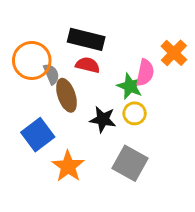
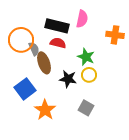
orange cross: (174, 53) -> (115, 35), turned -36
pink semicircle: (145, 73) -> (82, 19), moved
gray square: (130, 163) -> (86, 108), size x0.7

